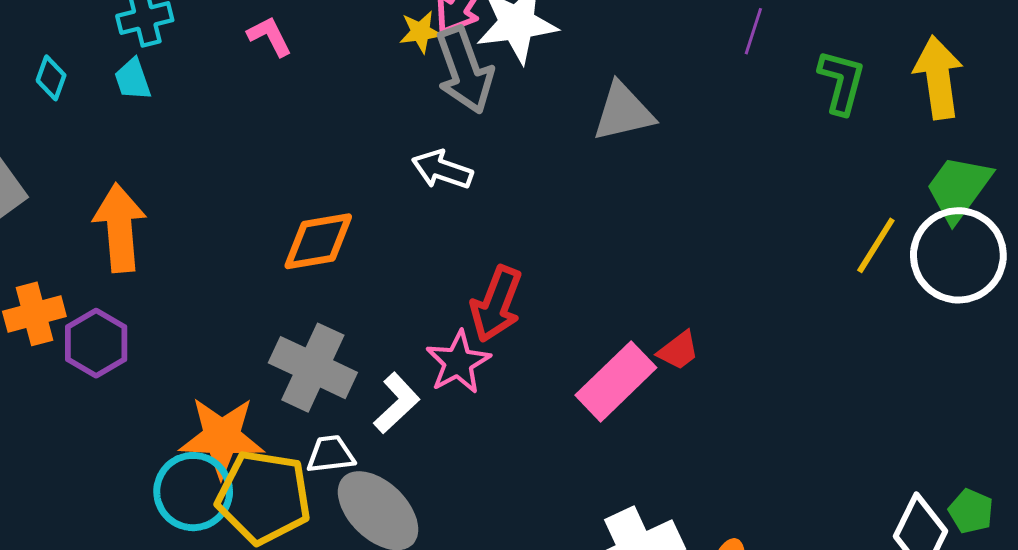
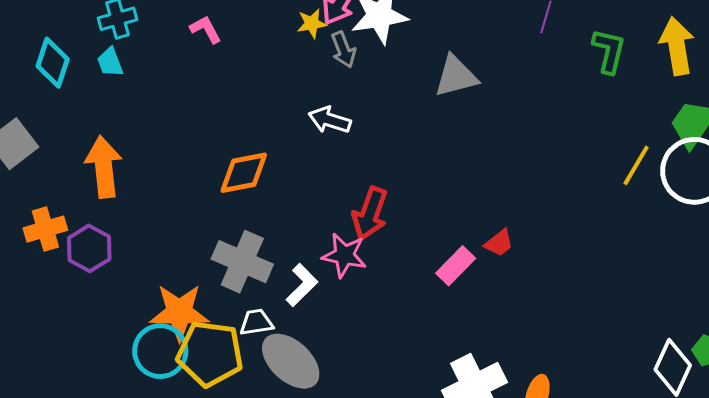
gray arrow: (465, 70) -> (343, 50), size x0.6
cyan diamond: (51, 78) -> (53, 63), size x1.6
pink star: (458, 362) -> (344, 255), turned -30
pink rectangle: (616, 381) -> (456, 266), size x0.7

